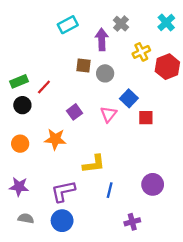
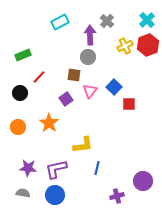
brown square: (84, 66) -> (74, 75), moved
red hexagon: (167, 67) -> (148, 45), moved
gray circle: (105, 73) -> (88, 57), moved
green rectangle: (19, 81) -> (23, 55), moved
pink triangle: (108, 114) -> (90, 91), moved
orange star: (55, 139) -> (49, 123), turned 30
purple circle: (153, 184) -> (143, 181), moved
purple star: (19, 187) -> (28, 168), moved

